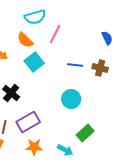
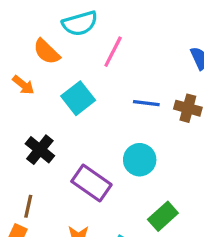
orange semicircle: (25, 40) -> (47, 52), moved
purple rectangle: (28, 122) -> (91, 183), moved, turned 65

